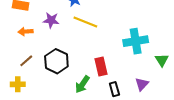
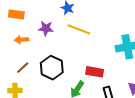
red rectangle: (101, 67) -> (95, 72), turned -66

